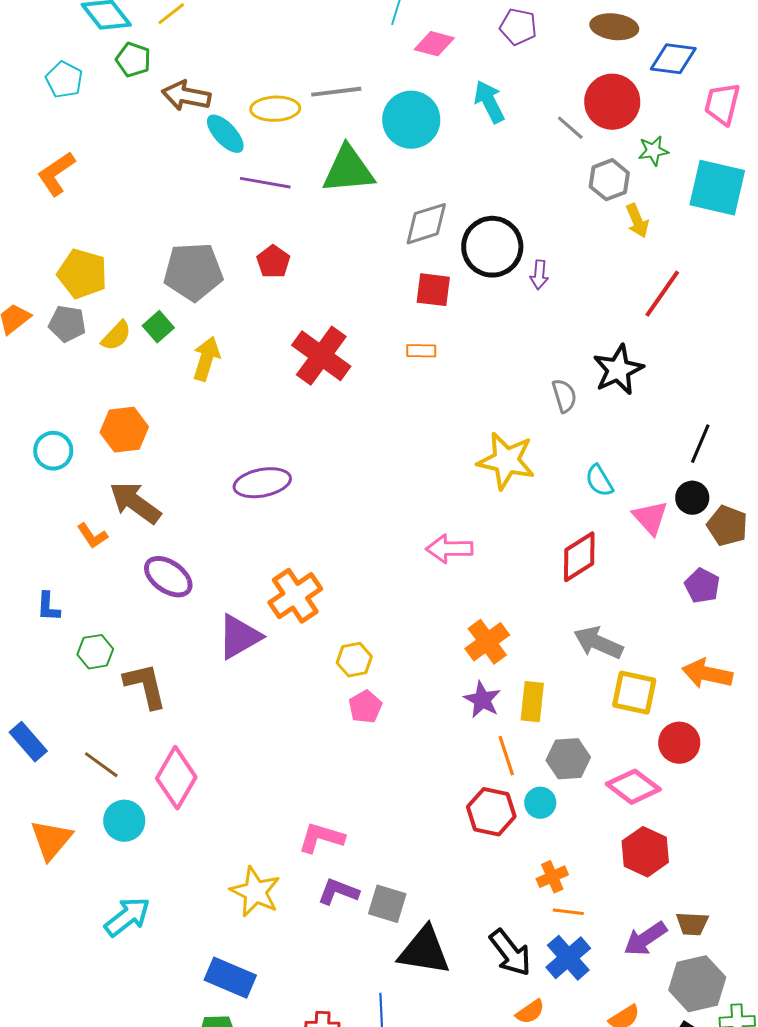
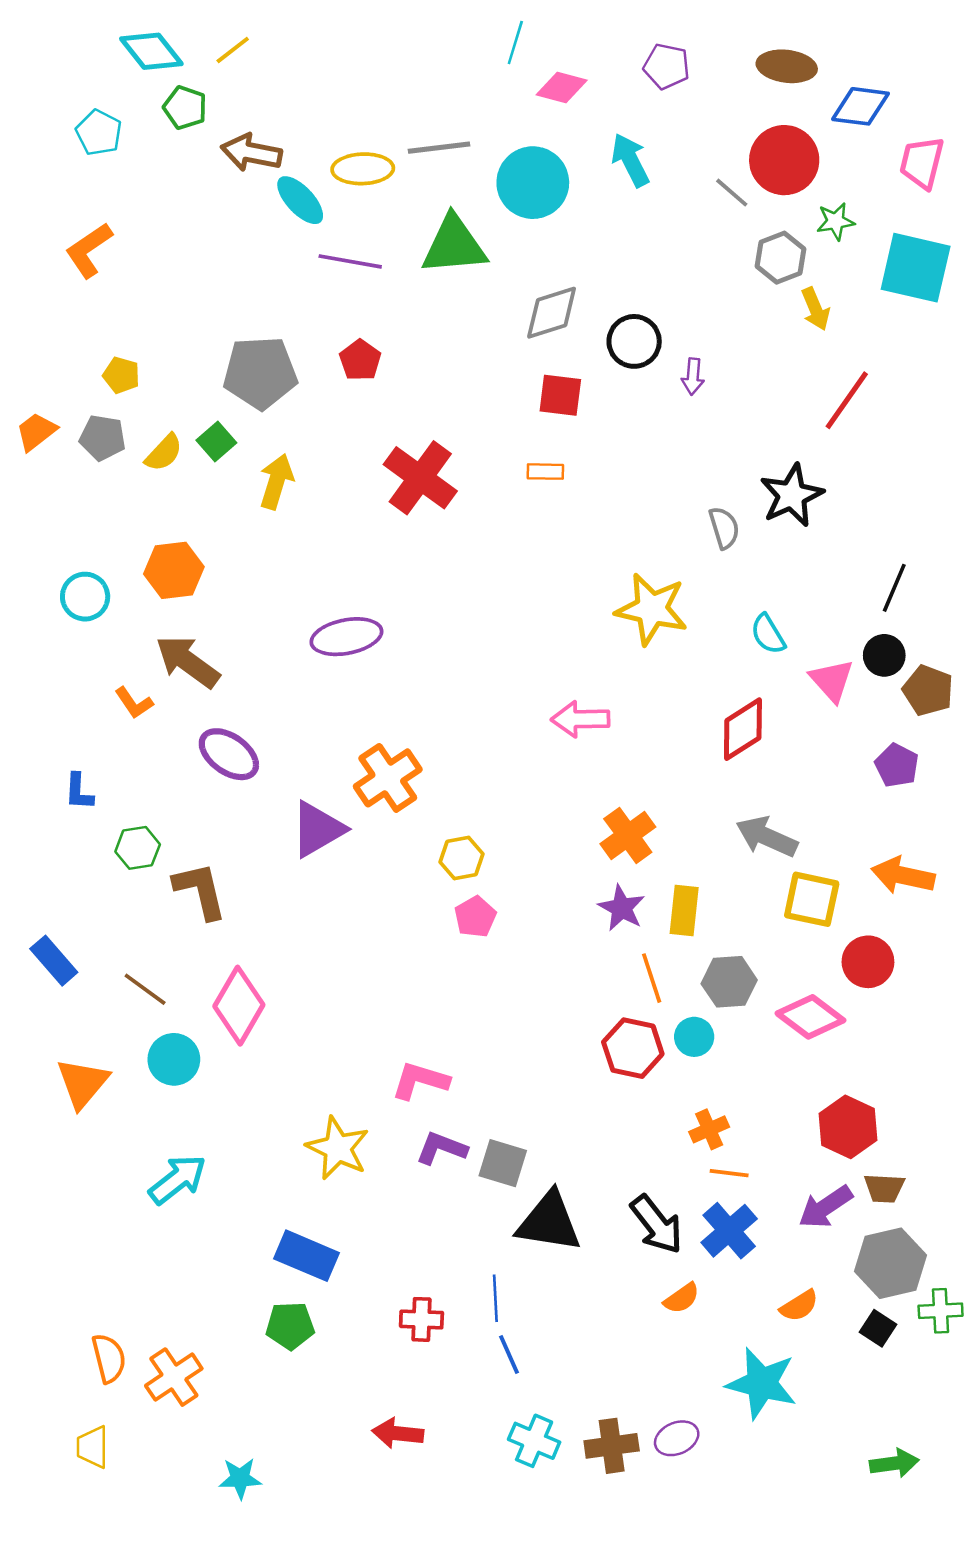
black circle: (492, 247) -> (634, 341), size x0.7
yellow pentagon: (82, 274) -> (121, 375), size x0.6
red hexagon: (645, 852) -> (848, 1127), moved

